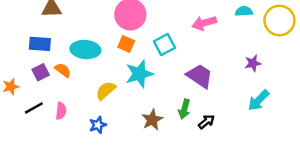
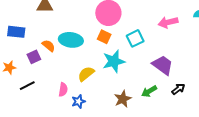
blue rectangle: (40, 44) -> (16, 32), moved
orange semicircle: (63, 70) -> (49, 46), moved
green arrow: (184, 109) -> (149, 91), turned 42
pink semicircle: (61, 111) -> (63, 90), moved
black arrow: (206, 122) -> (178, 89), moved

